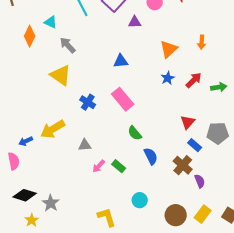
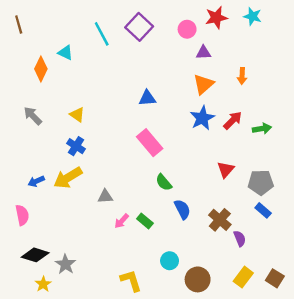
purple triangle: (135, 22) -> (203, 53), moved
gray arrow: (68, 45) -> (33, 116), moved
yellow triangle: (61, 75) -> (77, 115), size x0.6
blue star: (168, 78) -> (202, 118), size x1.5
blue cross: (88, 102) -> (76, 146), moved
blue arrow: (26, 141) -> (36, 181), moved
blue rectangle: (195, 145) -> (263, 210), moved
brown circle: (176, 215) -> (198, 279), moved

